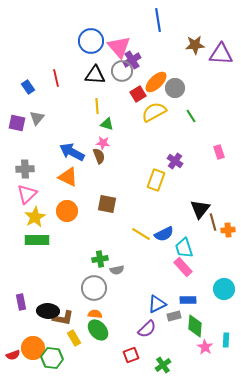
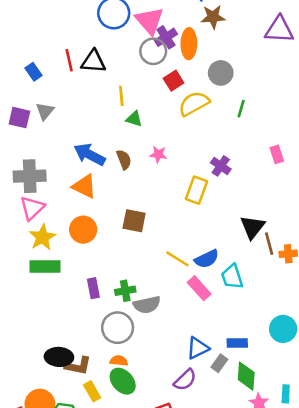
brown star: (195, 45) -> (213, 17), moved
black triangle: (95, 75) -> (93, 61), moved
orange ellipse: (156, 82) -> (189, 44), moved, turned -45
green line: (191, 116) -> (241, 109), turned 48
pink star: (103, 143) -> (158, 154), moved
gray cross: (25, 169) -> (30, 176), size x1.4
pink rectangle: (183, 267) -> (199, 288), moved
gray semicircle: (117, 270) -> (147, 305), size x1.5
purple rectangle: (21, 302) -> (93, 288), moved
gray rectangle: (174, 316) -> (219, 363), turned -40

